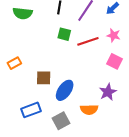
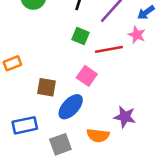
pink star: (114, 35) -> (137, 35), moved
pink square: (115, 61) -> (87, 76), moved
purple star: (108, 92) -> (125, 117), turned 30

